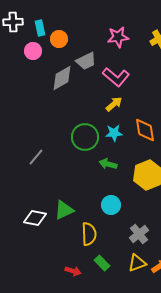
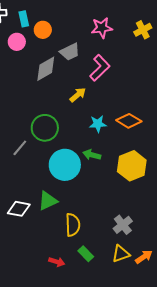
pink L-shape: (116, 77) -> (100, 68), turned -84
yellow arrow: (114, 104) -> (78, 95), moved
orange diamond: (145, 130) -> (129, 121), turned -50
green circle: (85, 137) -> (45, 128), moved
cyan circle: (111, 205) -> (65, 165), moved, size x1.6

